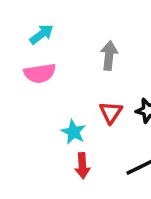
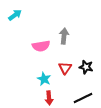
cyan arrow: (42, 34) -> (15, 15), moved
pink semicircle: (40, 73) -> (41, 46), moved

